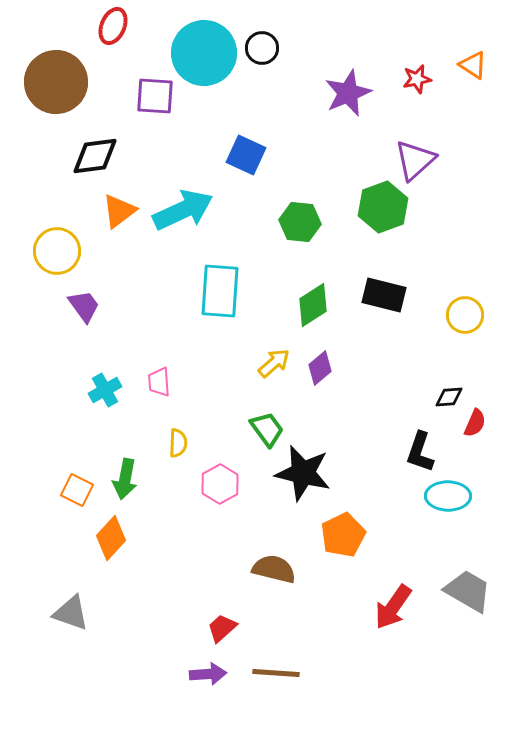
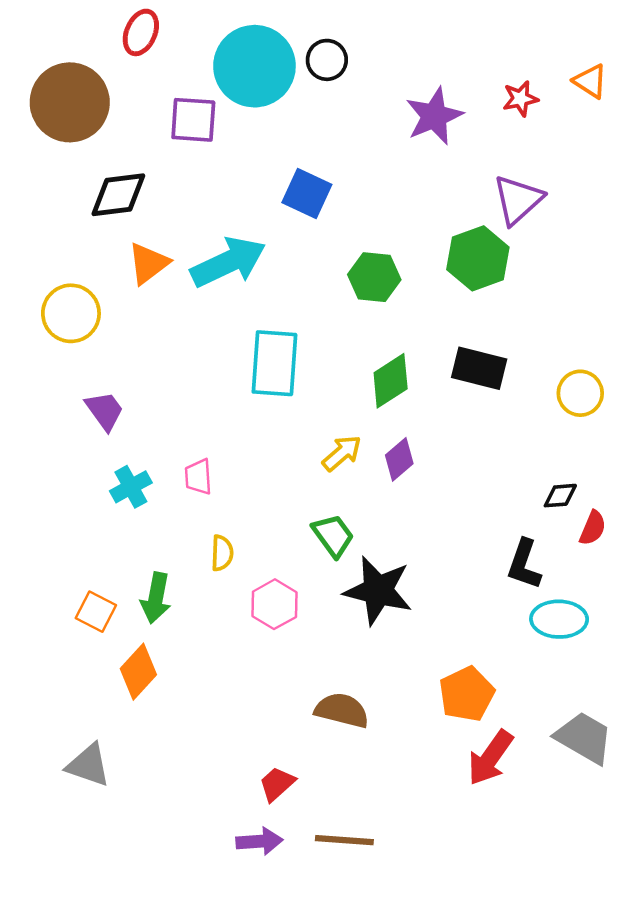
purple trapezoid: (84, 306) -> (105, 411), moved
orange pentagon: (343, 535) -> (467, 694), moved

